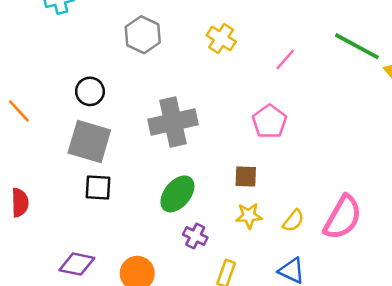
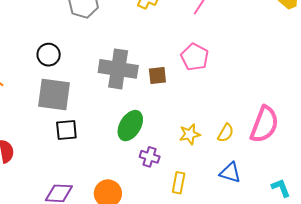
gray cross: (173, 122) -> (118, 69), turned 30
brown square: (246, 177) -> (157, 75), moved

